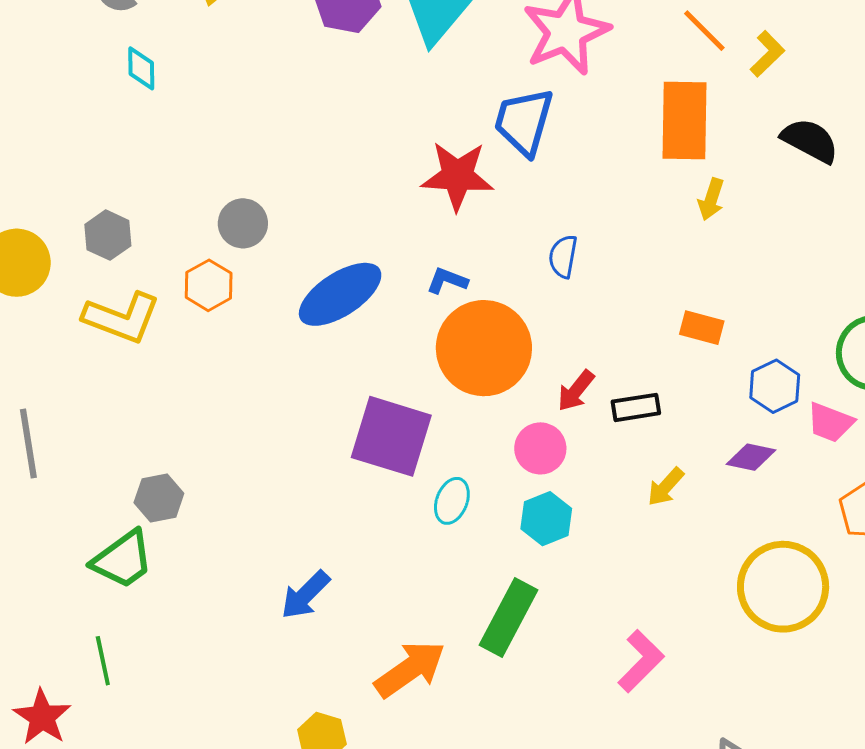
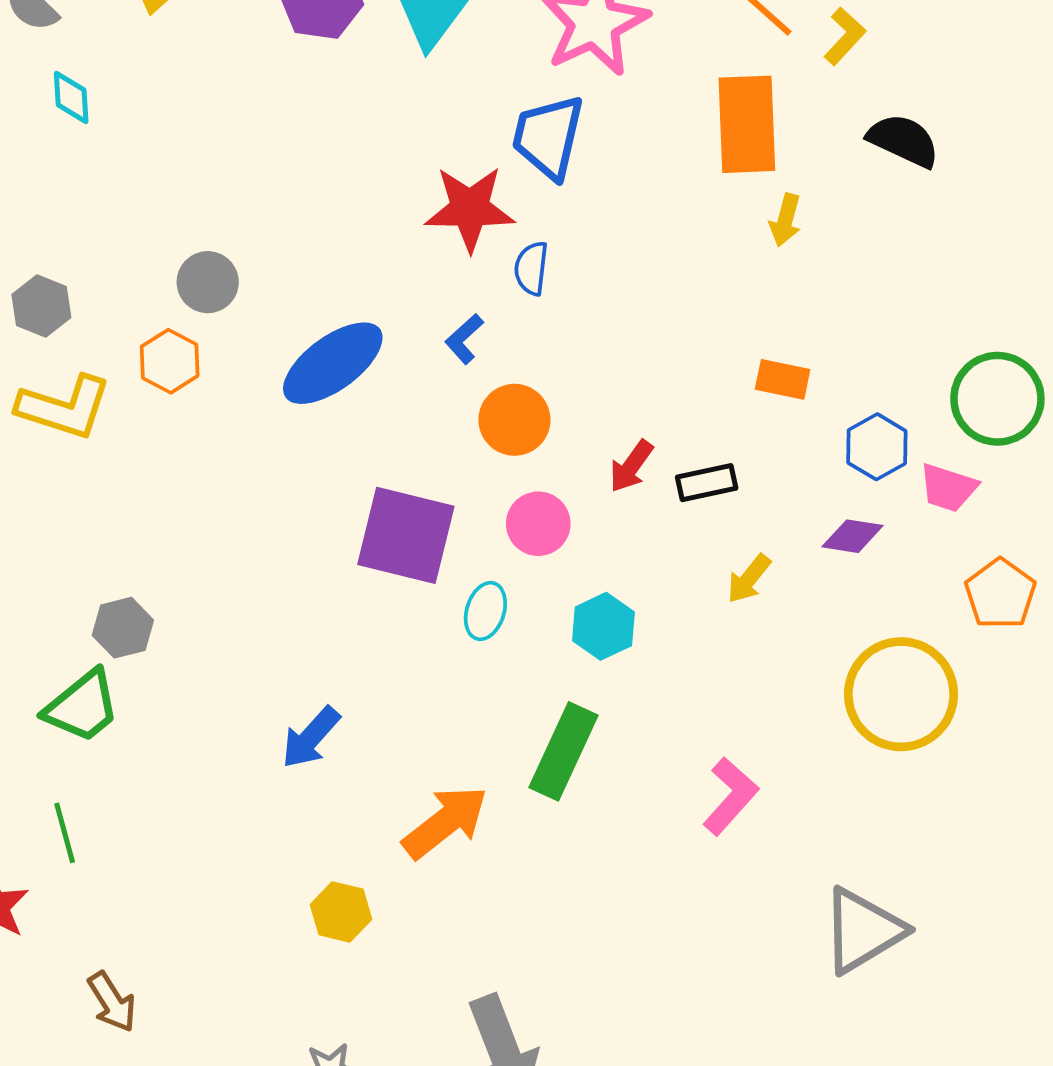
blue semicircle: (563, 256) -> (531, 268), moved
blue L-shape: (447, 281) -> (464, 339), turned -60
orange circle: (484, 348) -> (514, 420), size x0.6
pink circle: (540, 448) -> (538, 524), moved

